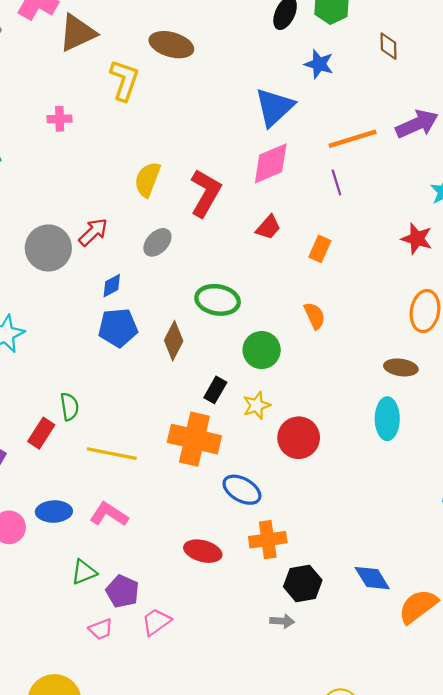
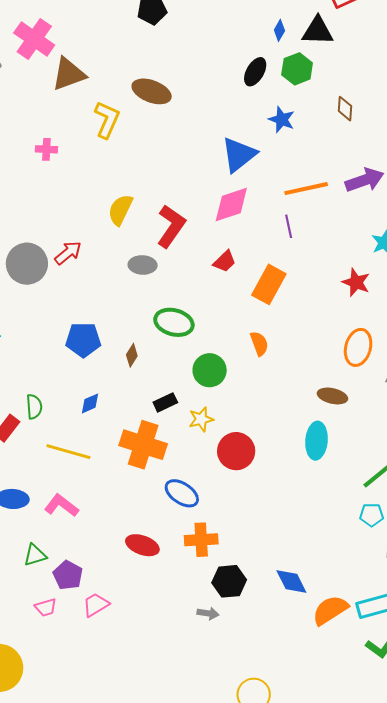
gray ellipse: (157, 242) -> (143, 265), moved, turned 44
orange rectangle: (320, 249) -> (269, 284), size x1.6
blue diamond: (112, 286) -> (90, 403), moved
brown diamond: (174, 341) -> (132, 355), size x0.7
black rectangle: (215, 390) -> (165, 402), turned 30

